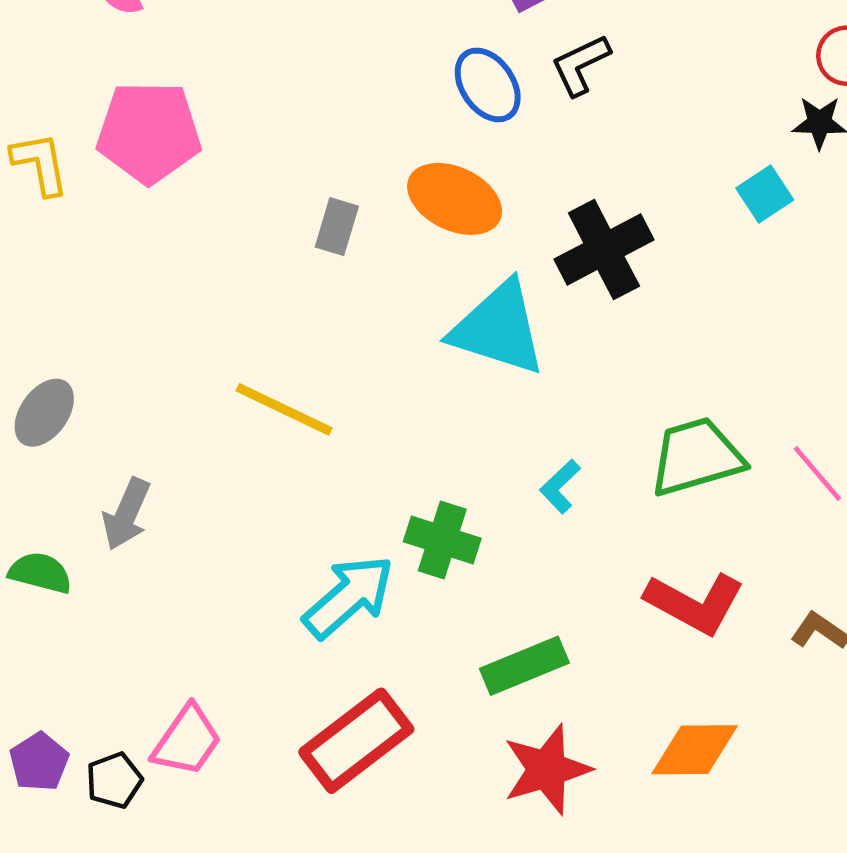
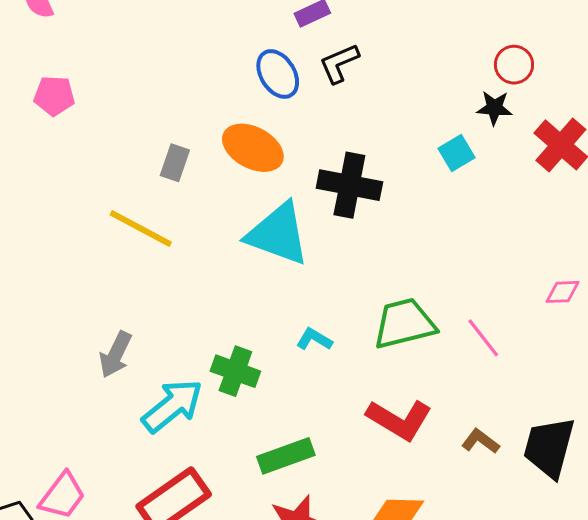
pink pentagon: (149, 132) -> (54, 96), size x0.6
black cross: (604, 250) -> (349, 185), turned 36
yellow line: (284, 409) -> (141, 229), moved
cyan L-shape: (560, 486) -> (314, 339), turned 72
gray arrow: (126, 514) -> (115, 355), moved

